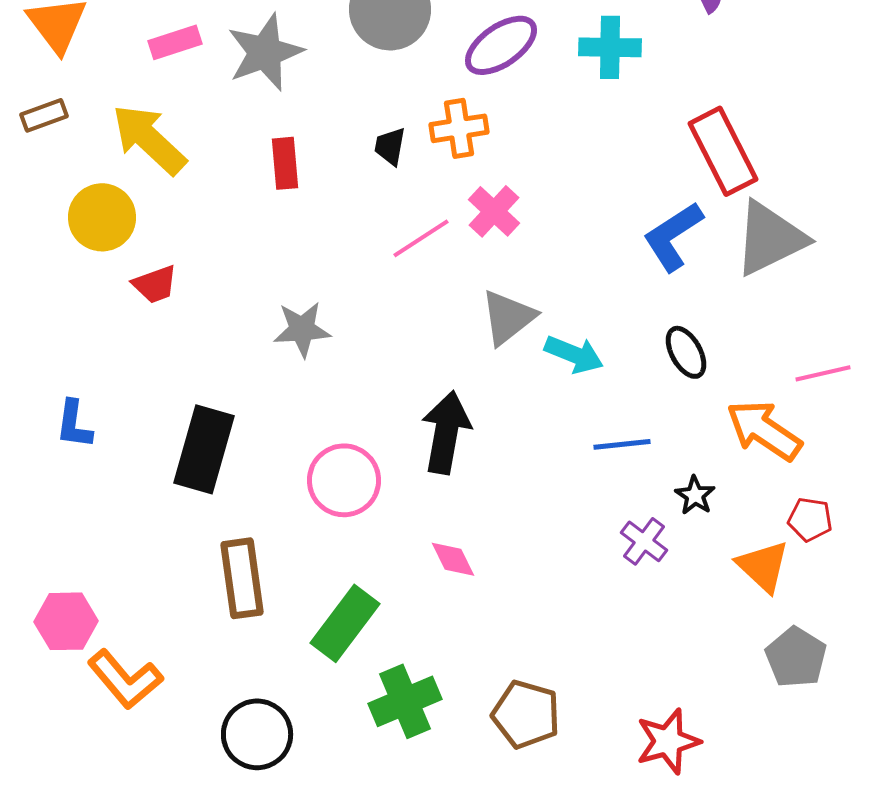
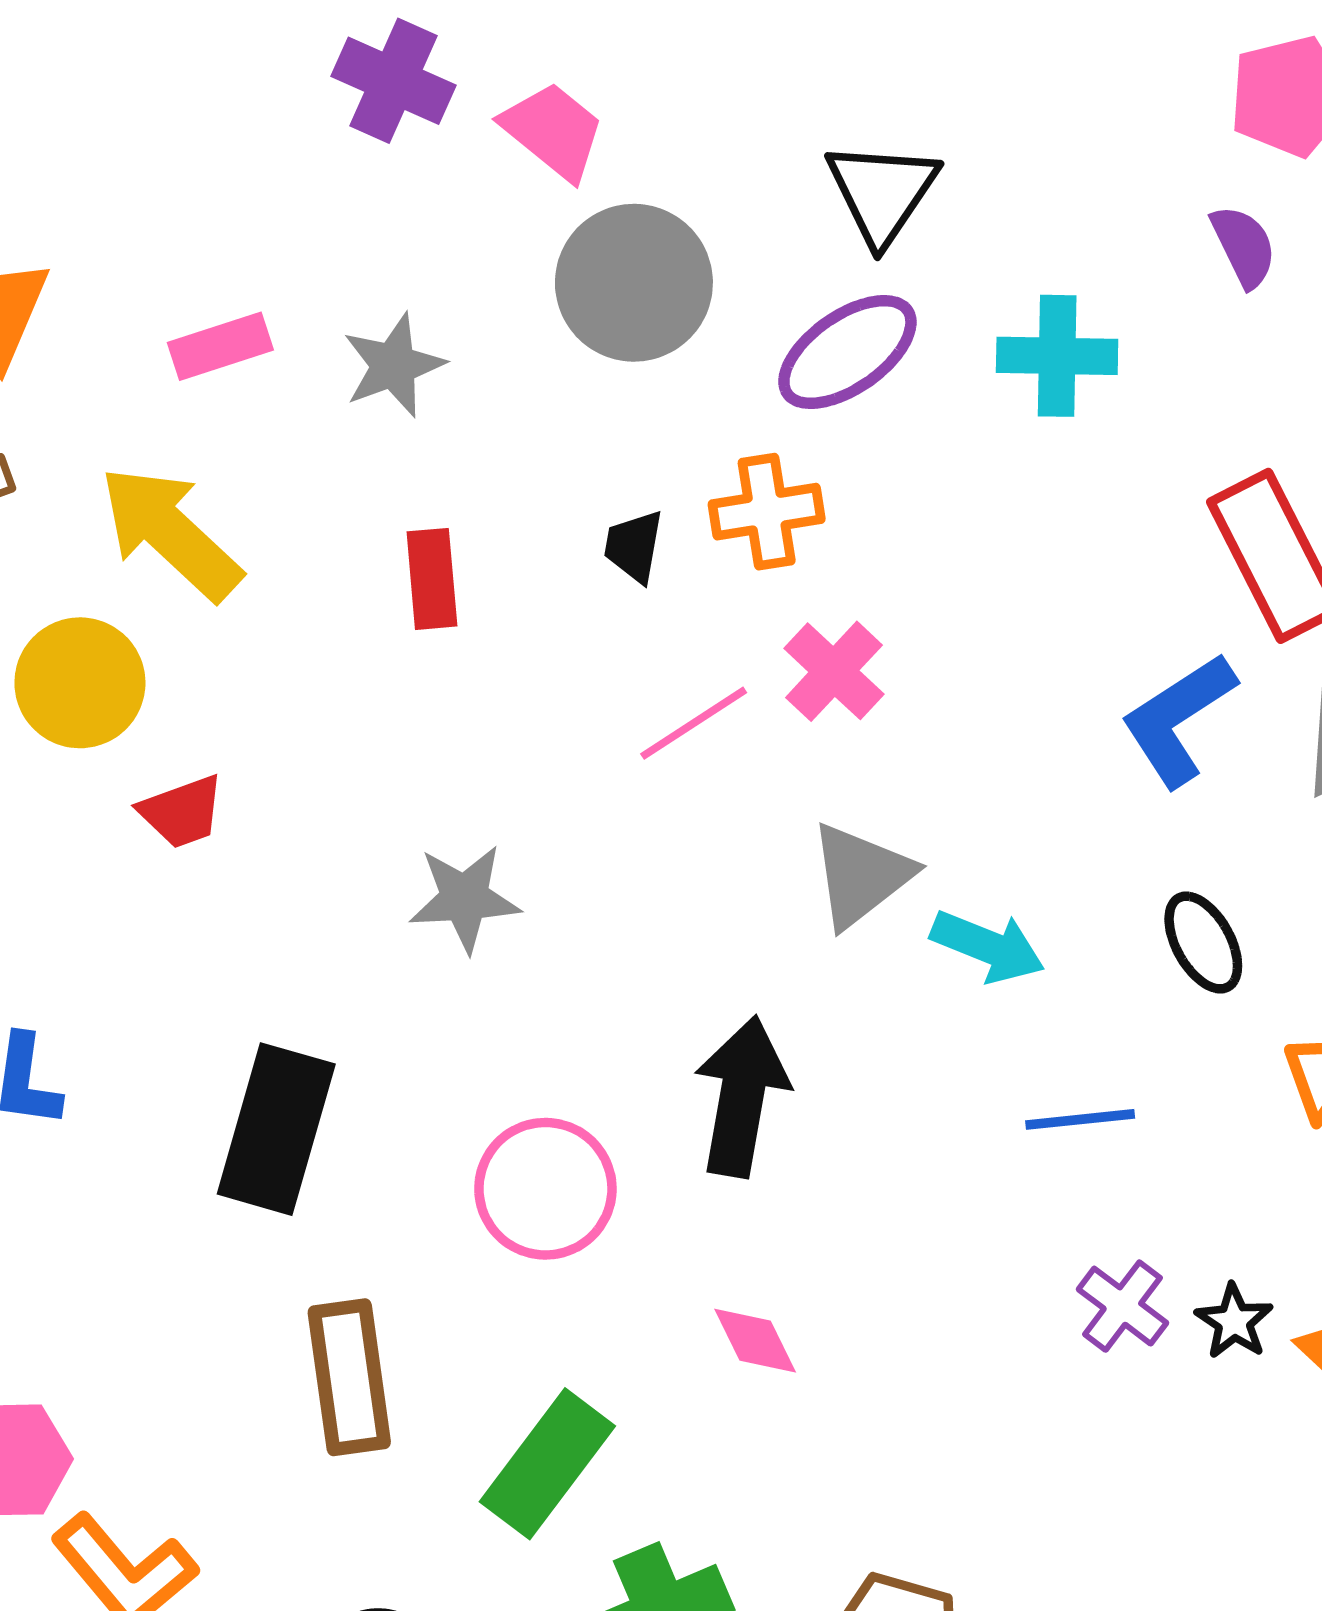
gray star: (265, 52) -> (393, 365), size x0.7
black star: (695, 495) -> (1234, 1321), moved

